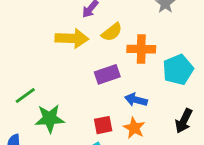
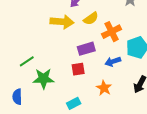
orange cross: (141, 49) -> (112, 32), turned -30
blue arrow: (136, 100) -> (113, 62), moved, turned -35
red square: (103, 125) -> (78, 69), moved

